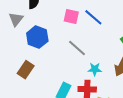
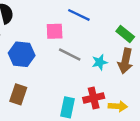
pink square: (71, 17) -> (55, 31), moved
cyan star: (95, 69) -> (100, 62), moved

